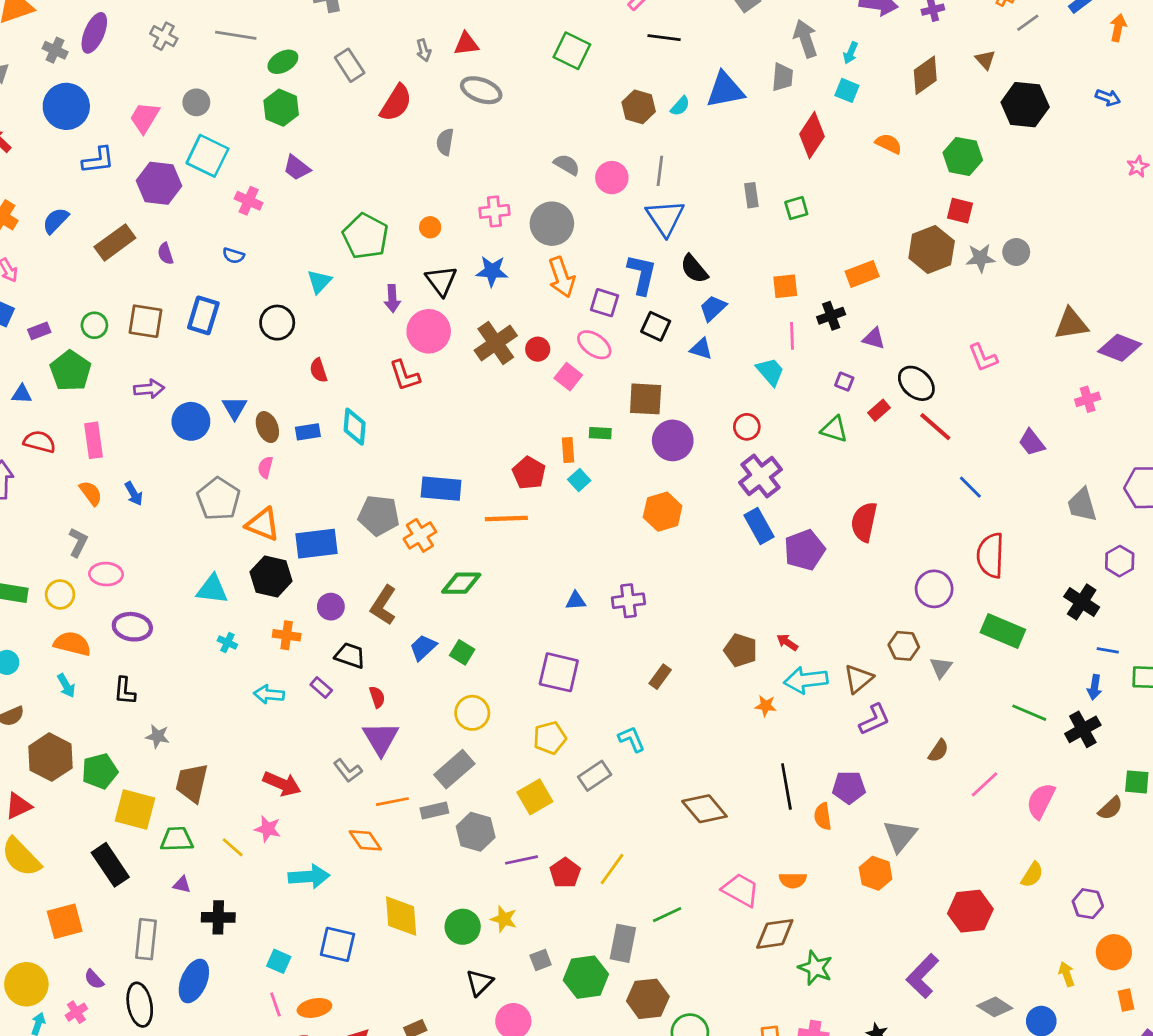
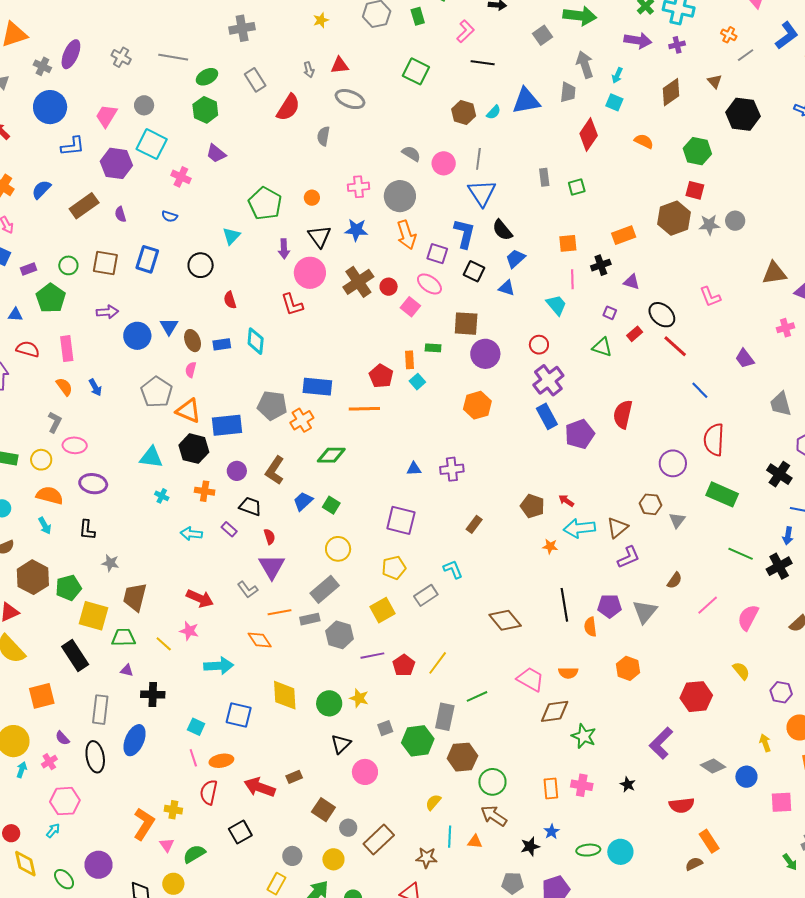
gray triangle: (900, 836) -> (645, 612), moved
yellow semicircle: (1032, 875) -> (741, 671), turned -72

